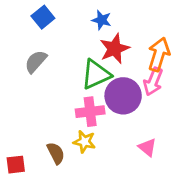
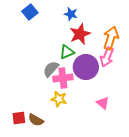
gray semicircle: (36, 62) -> (51, 69), moved
green triangle: (96, 74) -> (67, 52), size x0.7
brown semicircle: (56, 153) -> (36, 120), moved, turned 147
red square: (16, 165) -> (19, 118), moved

